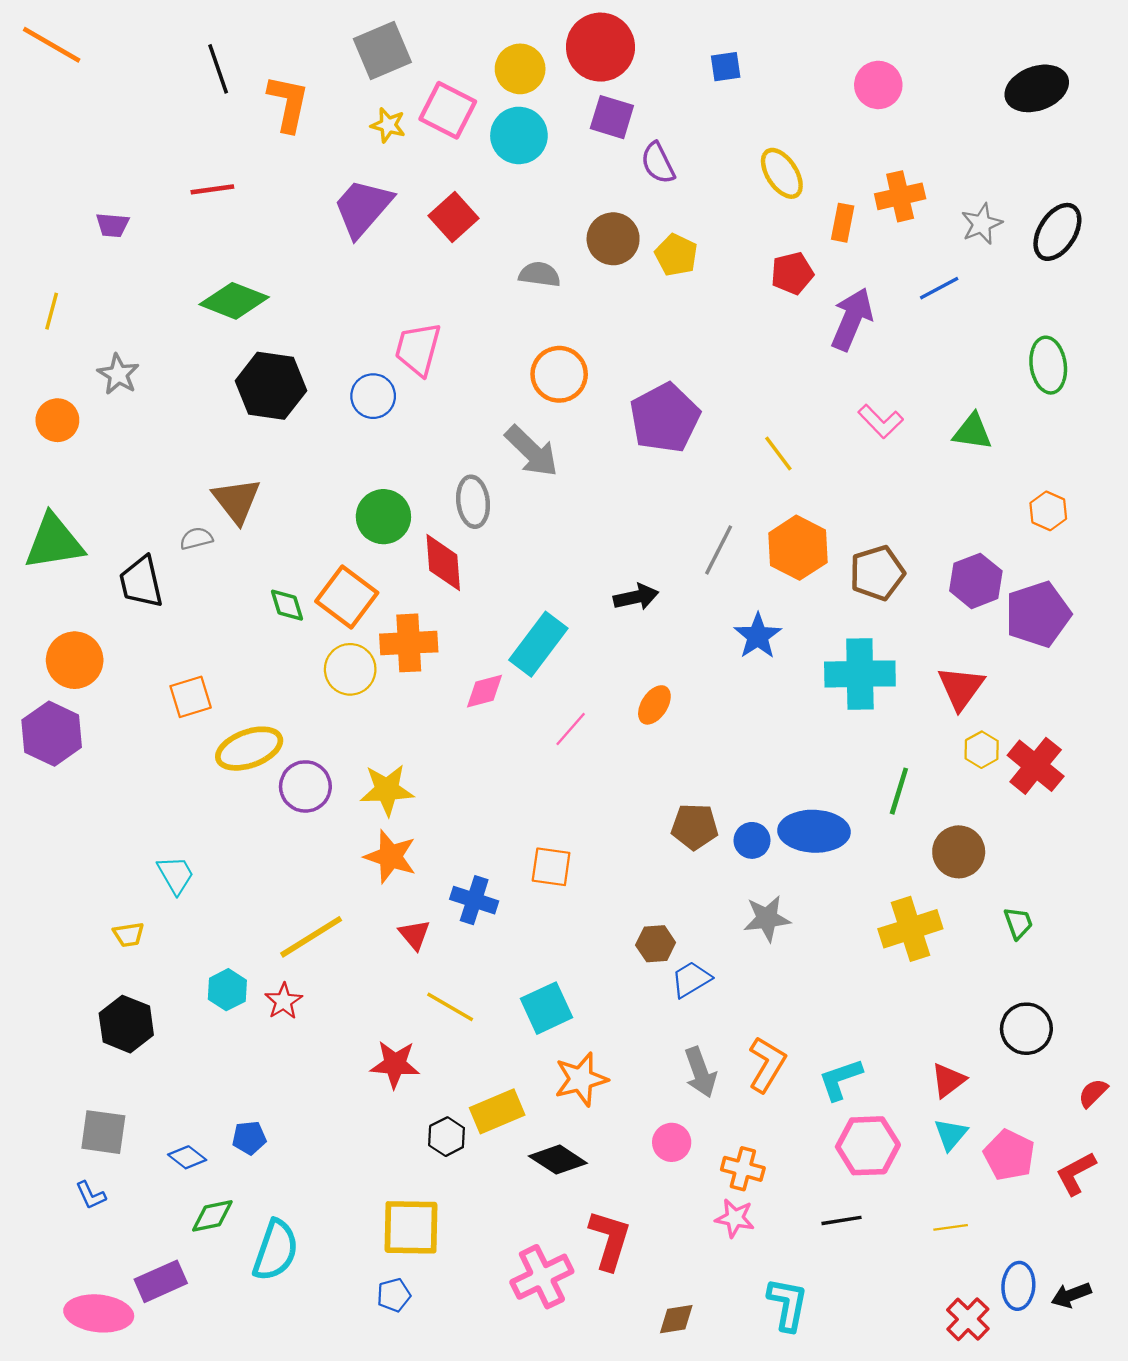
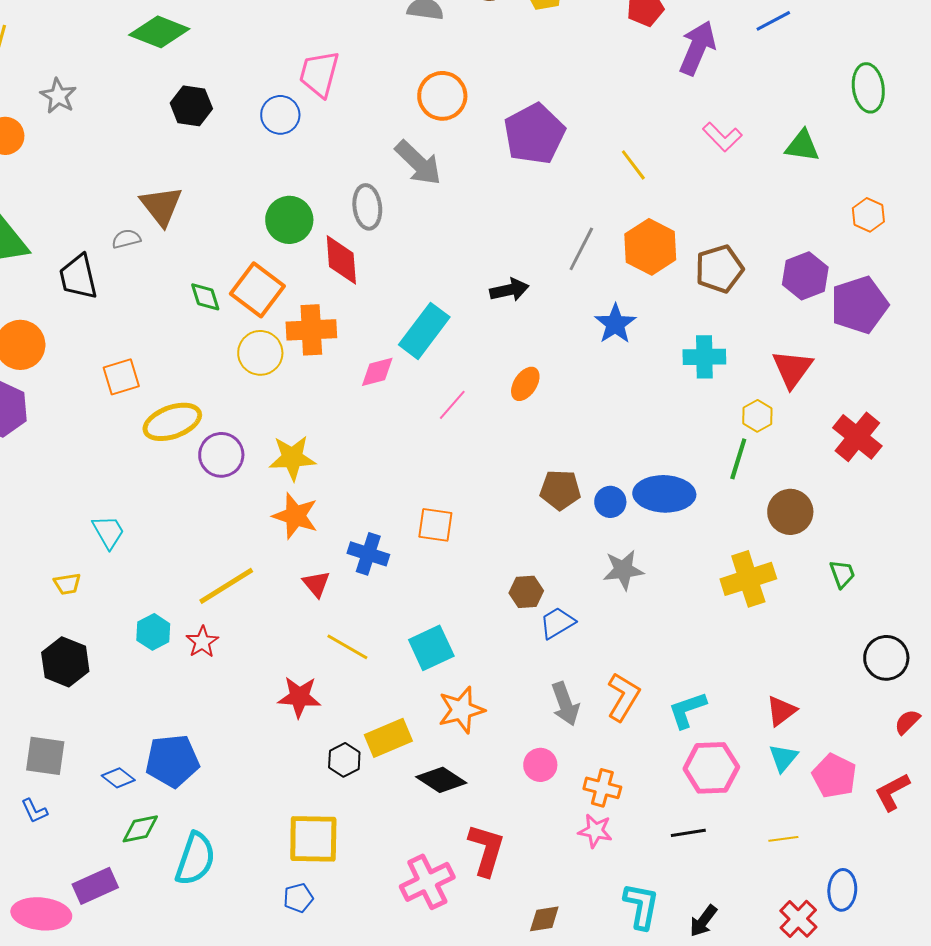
black hexagon: (271, 386) -> (191, 106), size x0.7
cyan cross: (860, 674) -> (704, 357), size x0.7
yellow hexagon: (982, 750) -> (757, 416), moved
black circle: (1026, 1029) -> (886, 658), moved
blue pentagon: (249, 1138) -> (172, 761), size x1.8
black arrow: (1071, 1295) -> (703, 921), moved, turned -32

